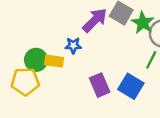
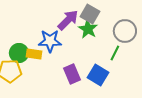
green star: (143, 23) -> (88, 29), moved
blue star: (73, 45) -> (50, 41), size x1.6

